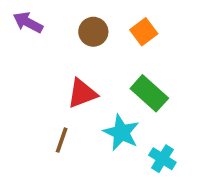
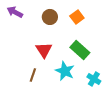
red triangle: (82, 93) -> (44, 50), turned -42
cyan cross: (162, 159) -> (94, 79), moved

